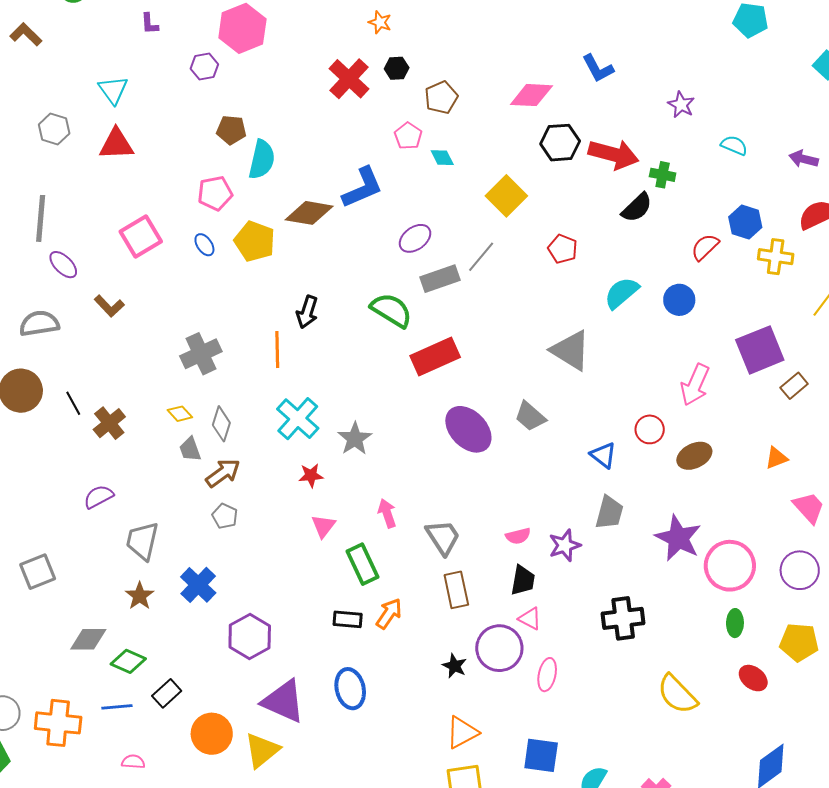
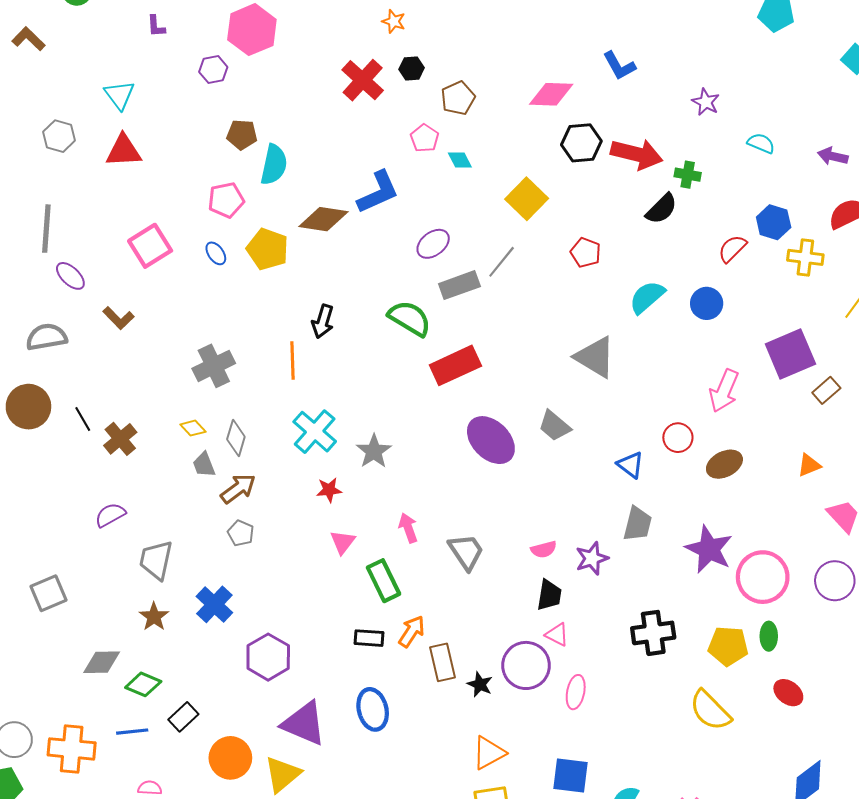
brown rectangle: (456, 590) -> (442, 662), moved
yellow pentagon: (799, 642) -> (728, 646), moved

